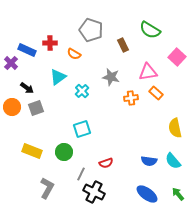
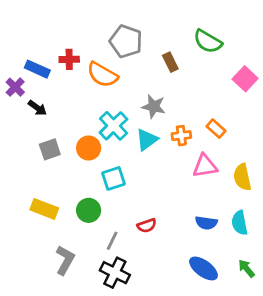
orange semicircle: (74, 54) -> (102, 75), size x1.6
pink triangle: (148, 72) -> (205, 166), moved
cyan triangle: (58, 77) -> (147, 140), moved
black arrow: (27, 88) -> (37, 108), moved
cyan cross: (82, 91) -> (113, 126), size x1.5
orange circle: (12, 107) -> (89, 148), moved
cyan semicircle: (173, 161) -> (240, 223), turned 30
black cross: (94, 192) -> (115, 273), moved

